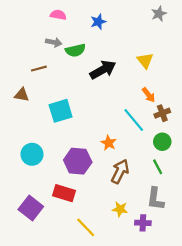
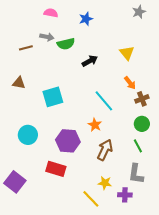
brown line: (39, 69) -> (26, 48), moved
black arrow: (103, 70) -> (90, 61), size x0.7
cyan line: (134, 120) -> (104, 101), moved
purple square: (31, 208) -> (15, 182), moved
yellow line: (86, 227) -> (91, 199), moved

